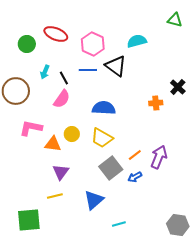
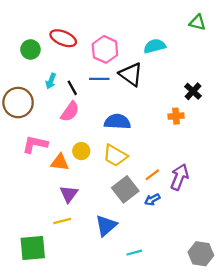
black cross: (178, 87) -> (193, 91), moved

